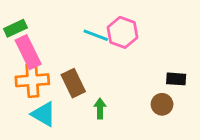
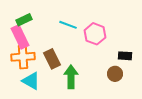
green rectangle: (15, 28) -> (24, 20), moved
pink hexagon: (123, 32) -> (95, 34), moved
green arrow: (100, 109) -> (71, 77), size x1.6

